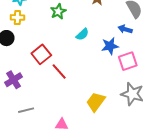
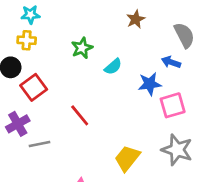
green star: (58, 11) -> (82, 48), moved
red square: (41, 54) -> (34, 87), moved
gray line: (26, 110) -> (39, 144), moved

